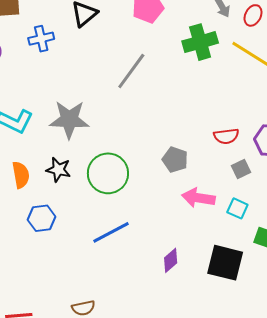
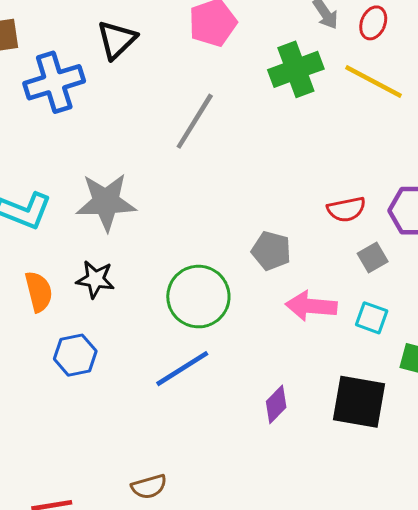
blue cross: (41, 39) -> (54, 82), size x1.5
green circle: (108, 173) -> (198, 297), moved

